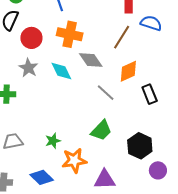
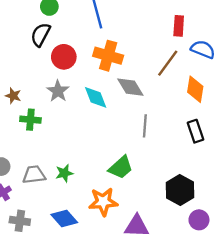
orange diamond: (128, 71) -> (195, 89), moved, turned -60
gray line: (106, 93) -> (145, 126), turned 48
green trapezoid: (101, 130) -> (121, 167), moved
green star: (53, 141) -> (64, 173), moved

